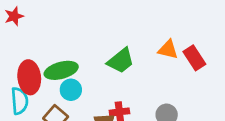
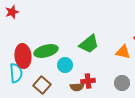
orange triangle: (168, 50) -> (123, 52), moved
cyan circle: (71, 90) -> (65, 65), moved

